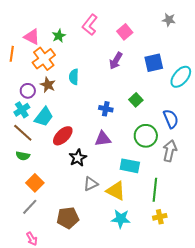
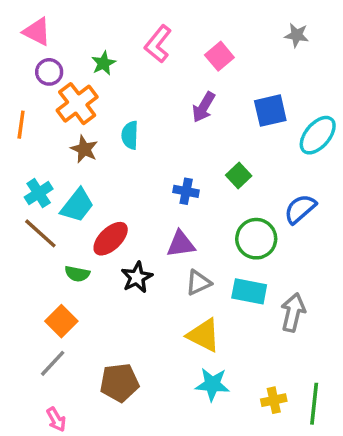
pink triangle: (32, 37) -> (37, 32), moved
orange line: (12, 54) -> (21, 125), moved
purple circle: (28, 91) -> (49, 72), moved
blue semicircle: (171, 119) -> (300, 209), turned -108
gray arrow: (170, 151) -> (293, 312), moved
green semicircle: (23, 156) -> (77, 274), moved
cyan rectangle: (130, 166) -> (249, 291), moved
gray triangle: (91, 184) -> (198, 283), moved
green line: (155, 190) -> (314, 404), moved
yellow cross: (160, 217) -> (274, 400), moved

